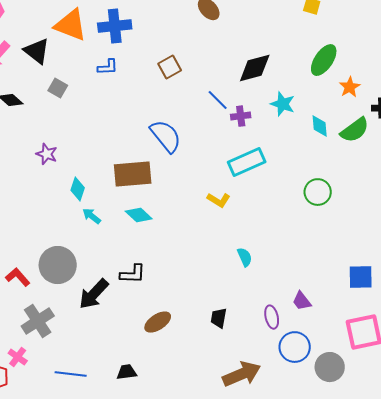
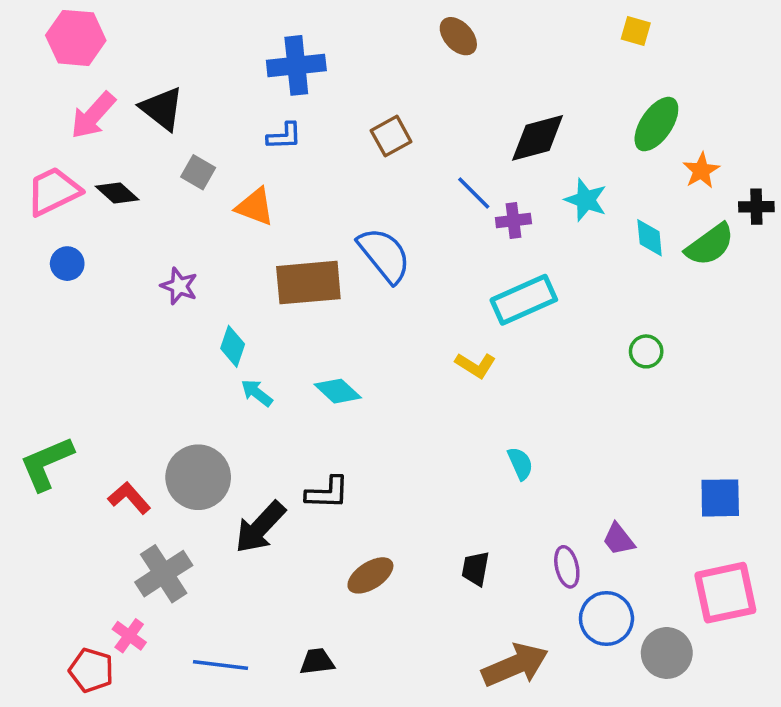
orange triangle: (71, 25) -> (255, 207), moved, size x0.7
brown rectangle: (133, 174) -> (308, 283), moved
green circle: (318, 192) -> (646, 351), size x0.7

